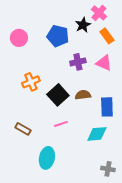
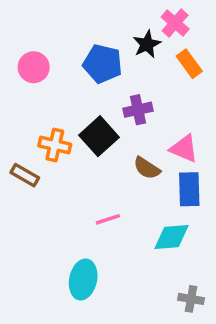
pink triangle: (104, 63) -> (184, 149), moved
orange cross: (31, 82) -> (55, 145), turned 36
black square: (58, 95) -> (99, 136), moved
brown semicircle: (83, 95) -> (147, 168), turned -140
brown rectangle: (23, 129) -> (25, 175), moved

